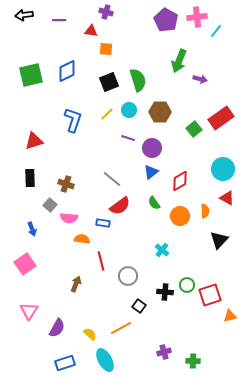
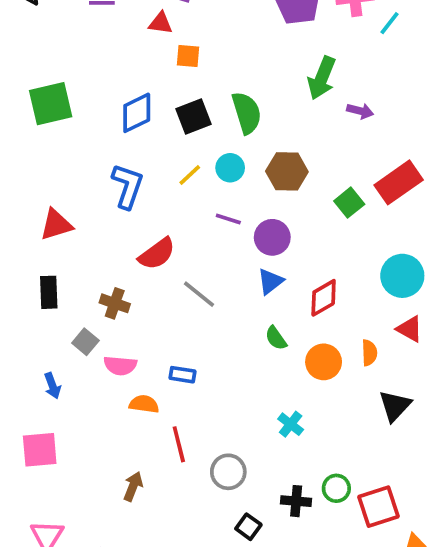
blue diamond: (67, 71) -> (137, 113), moved
red semicircle: (120, 206) -> (157, 254), moved
pink square: (25, 264) -> (40, 450), turned 30

